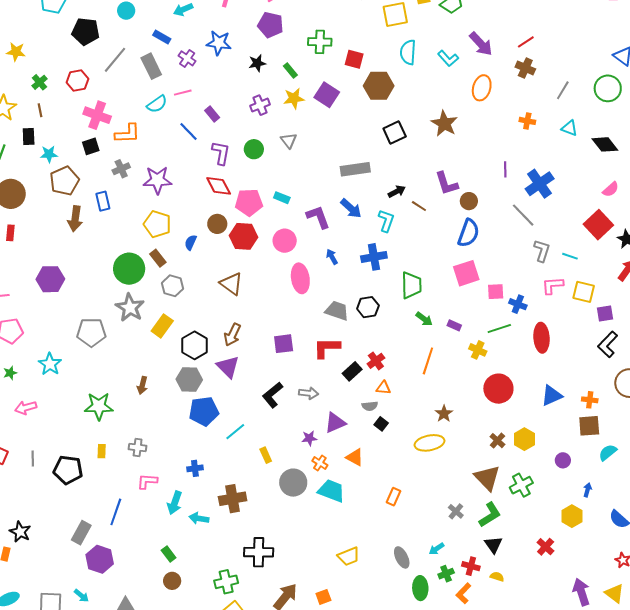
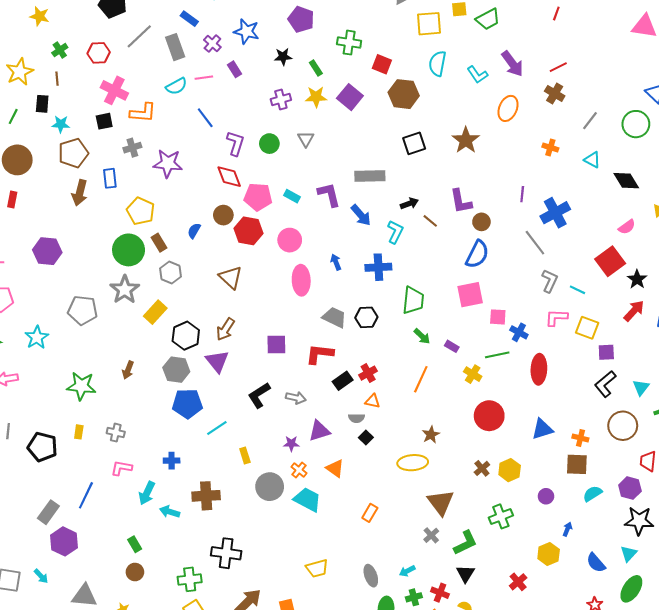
purple rectangle: (212, 114) -> (235, 69), moved
purple L-shape: (318, 217) -> (329, 195), moved
yellow pentagon: (157, 224) -> (141, 211), moved
brown triangle: (487, 478) -> (441, 502), moved

